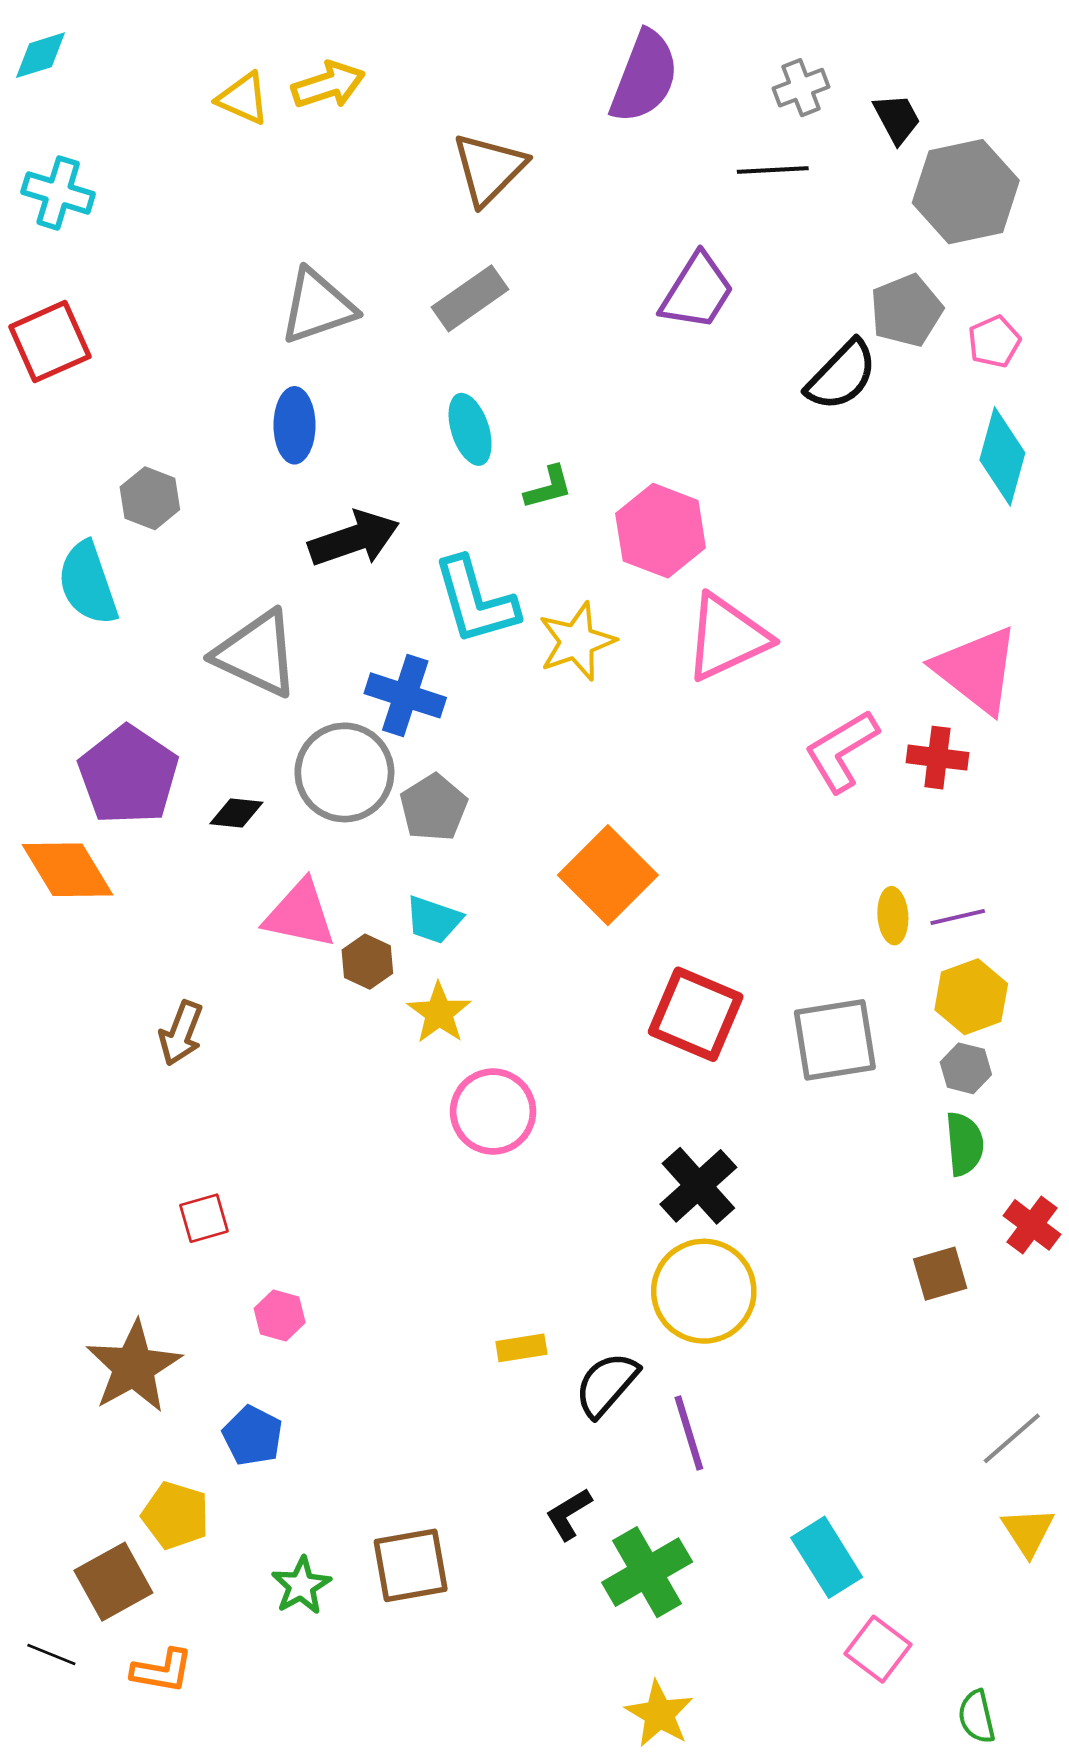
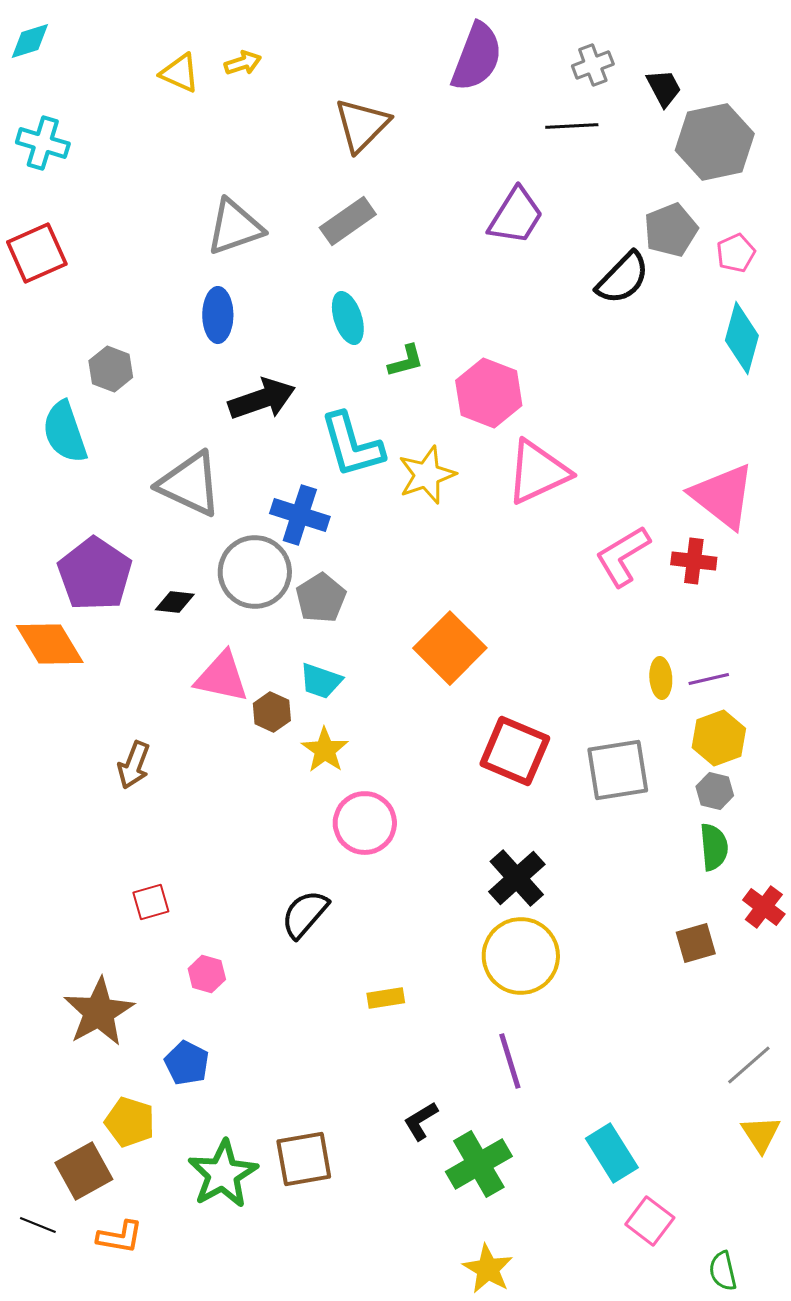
yellow arrow: (328, 85) -> (243, 63), size x0.7
black semicircle: (607, 1384) -> (305, 914), moved
green star: (301, 1586) -> (223, 1174), size x1.6

